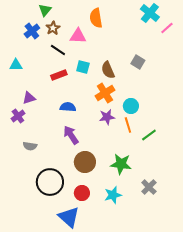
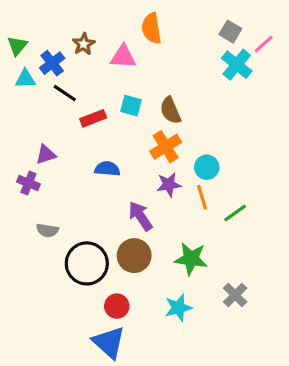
green triangle: (45, 10) -> (17, 46), moved
cyan cross: (150, 13) -> (237, 65), moved
blue cross: (32, 31) -> (52, 63), moved
black line: (58, 50) -> (65, 93), moved
gray square: (138, 62) -> (230, 32), moved
cyan triangle: (16, 65) -> (25, 79), moved
purple cross: (18, 116) -> (28, 183), turned -32
purple arrow: (71, 135) -> (140, 216), moved
black circle: (50, 182) -> (87, 263), moved
red circle: (82, 193) -> (117, 306), moved

